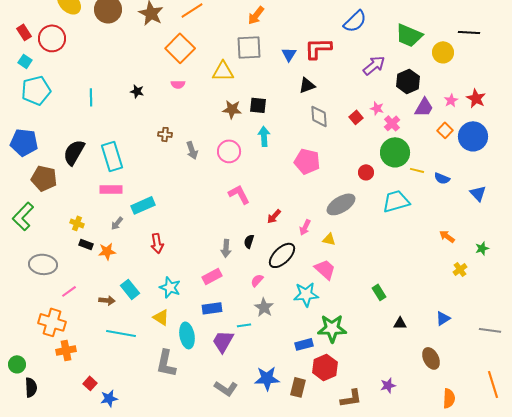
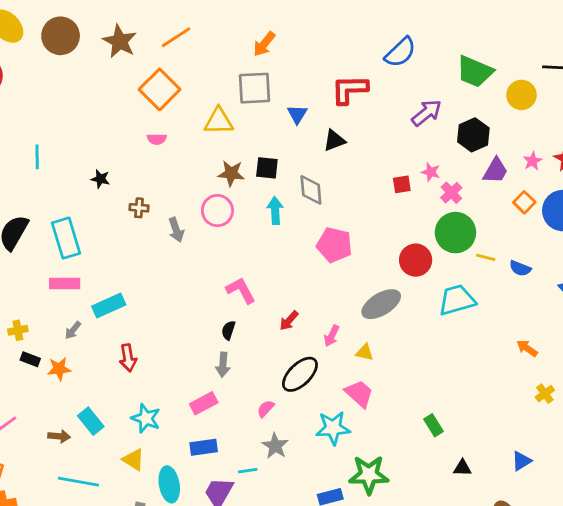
blue triangle: (289, 54) -> (297, 114), moved
black star: (137, 91) -> (100, 179), moved
gray diamond: (319, 116) -> (311, 190), moved
red square: (356, 117) -> (402, 184), turned 32
pink circle: (229, 151) -> (217, 211), moved
red circle: (366, 172) -> (416, 260), size x1.5
yellow cross: (77, 223) -> (18, 330), turned -32
black semicircle: (249, 241) -> (228, 330), moved

